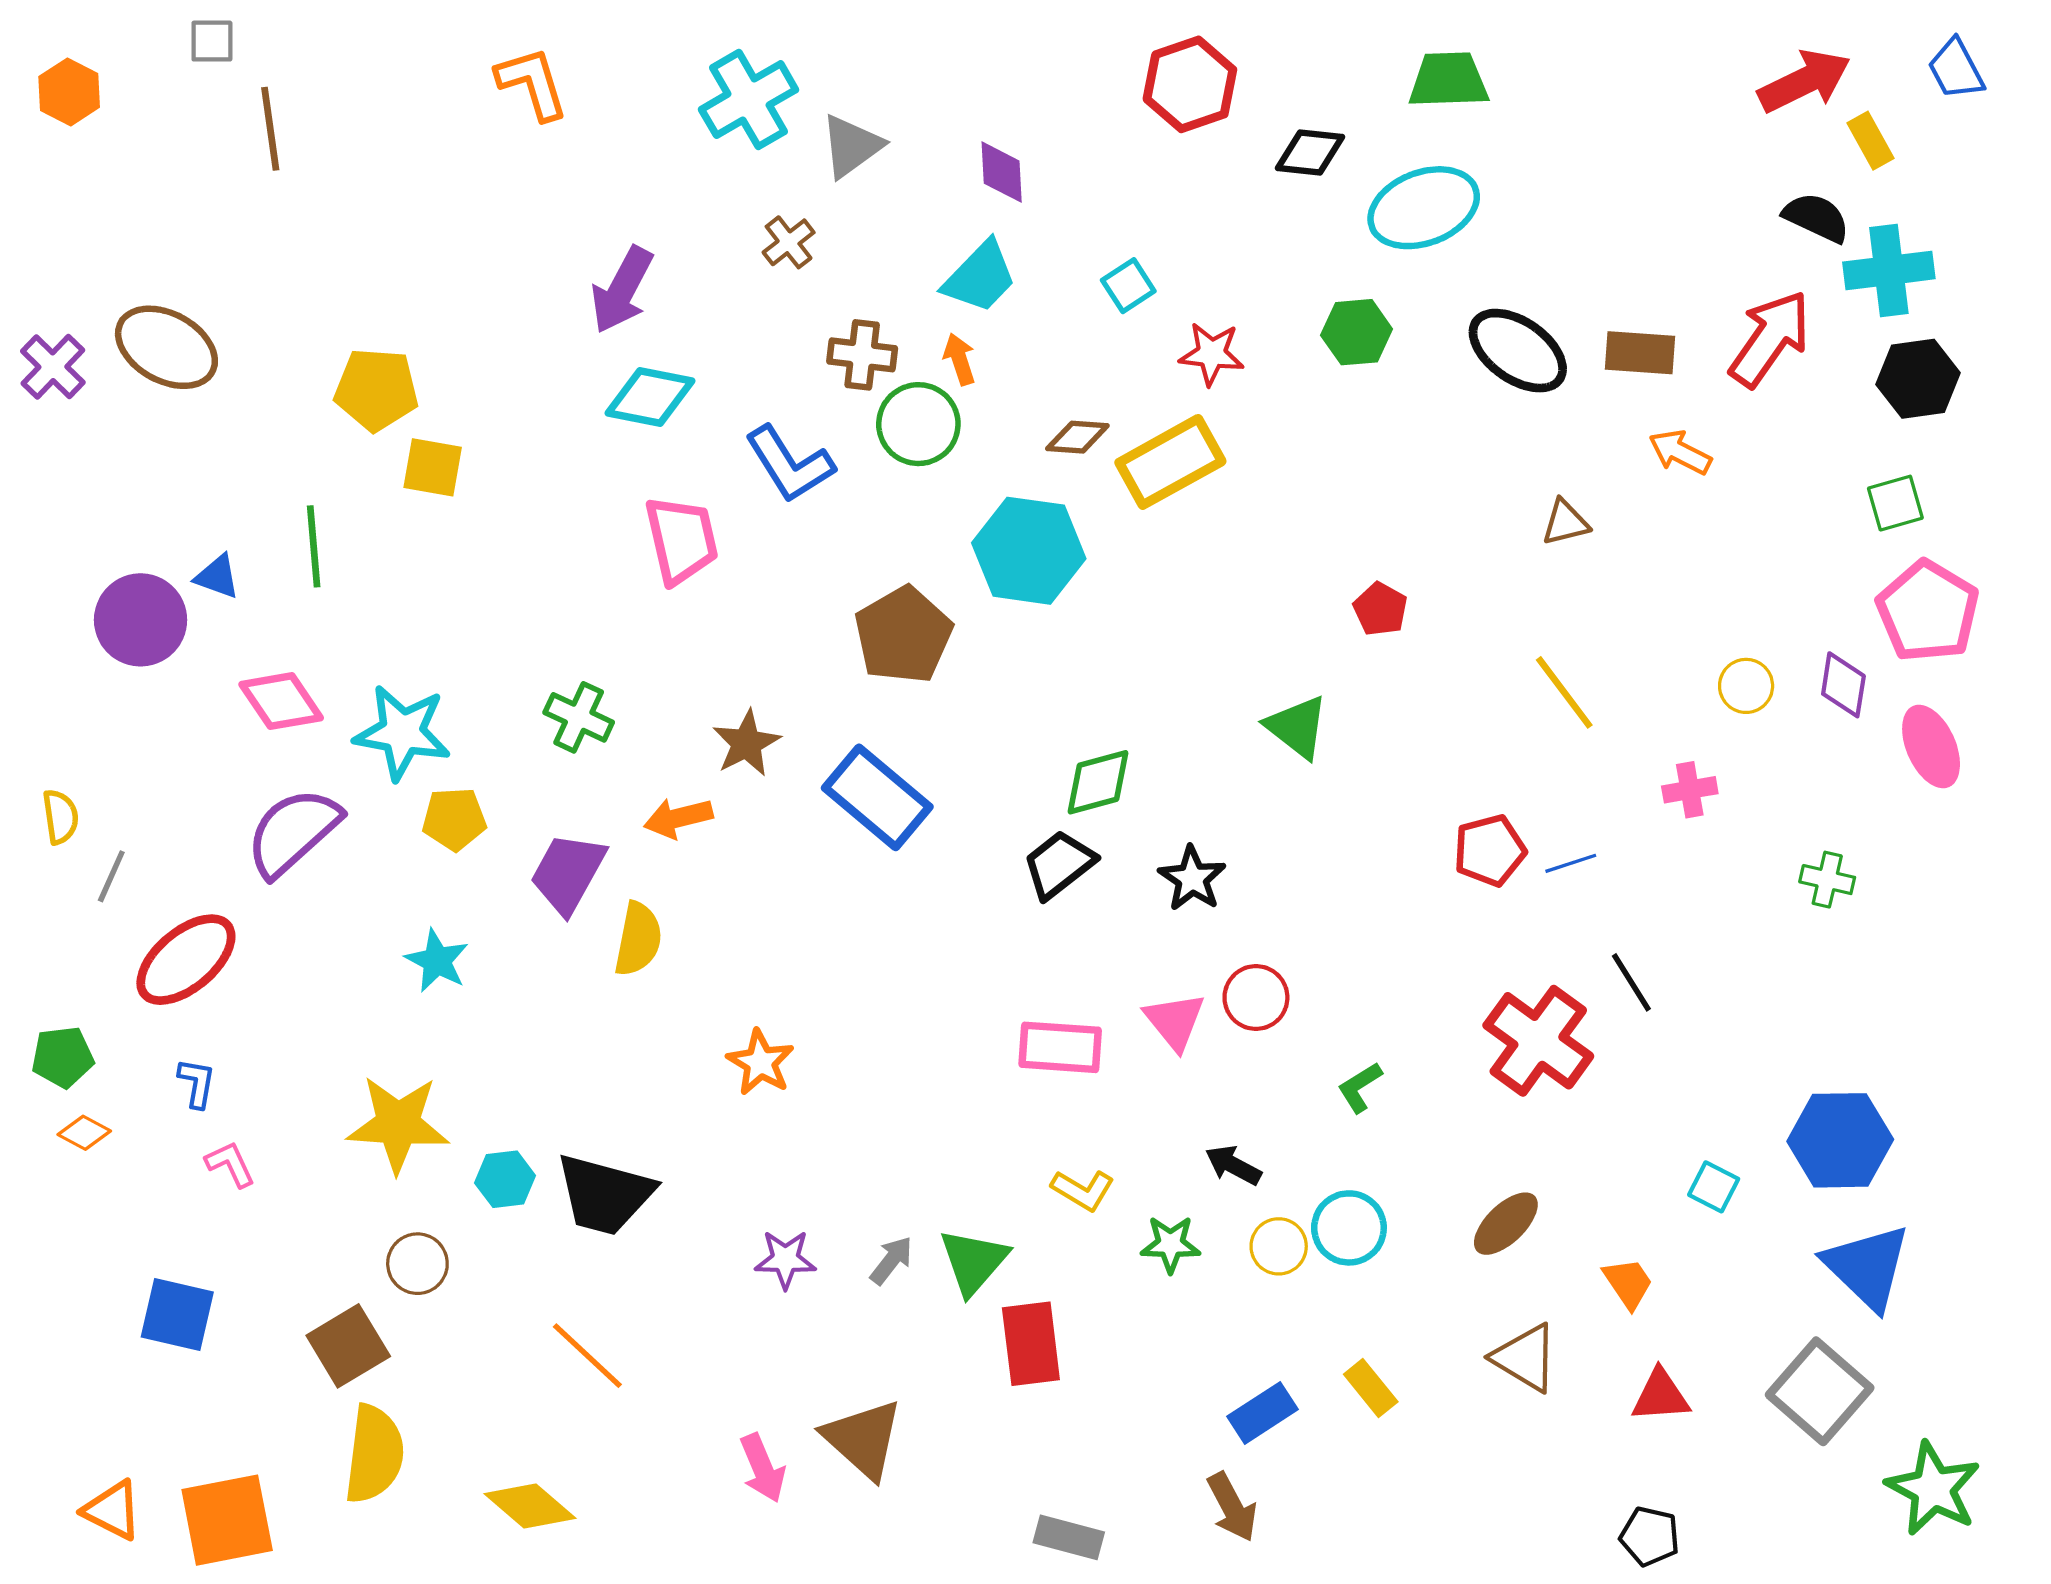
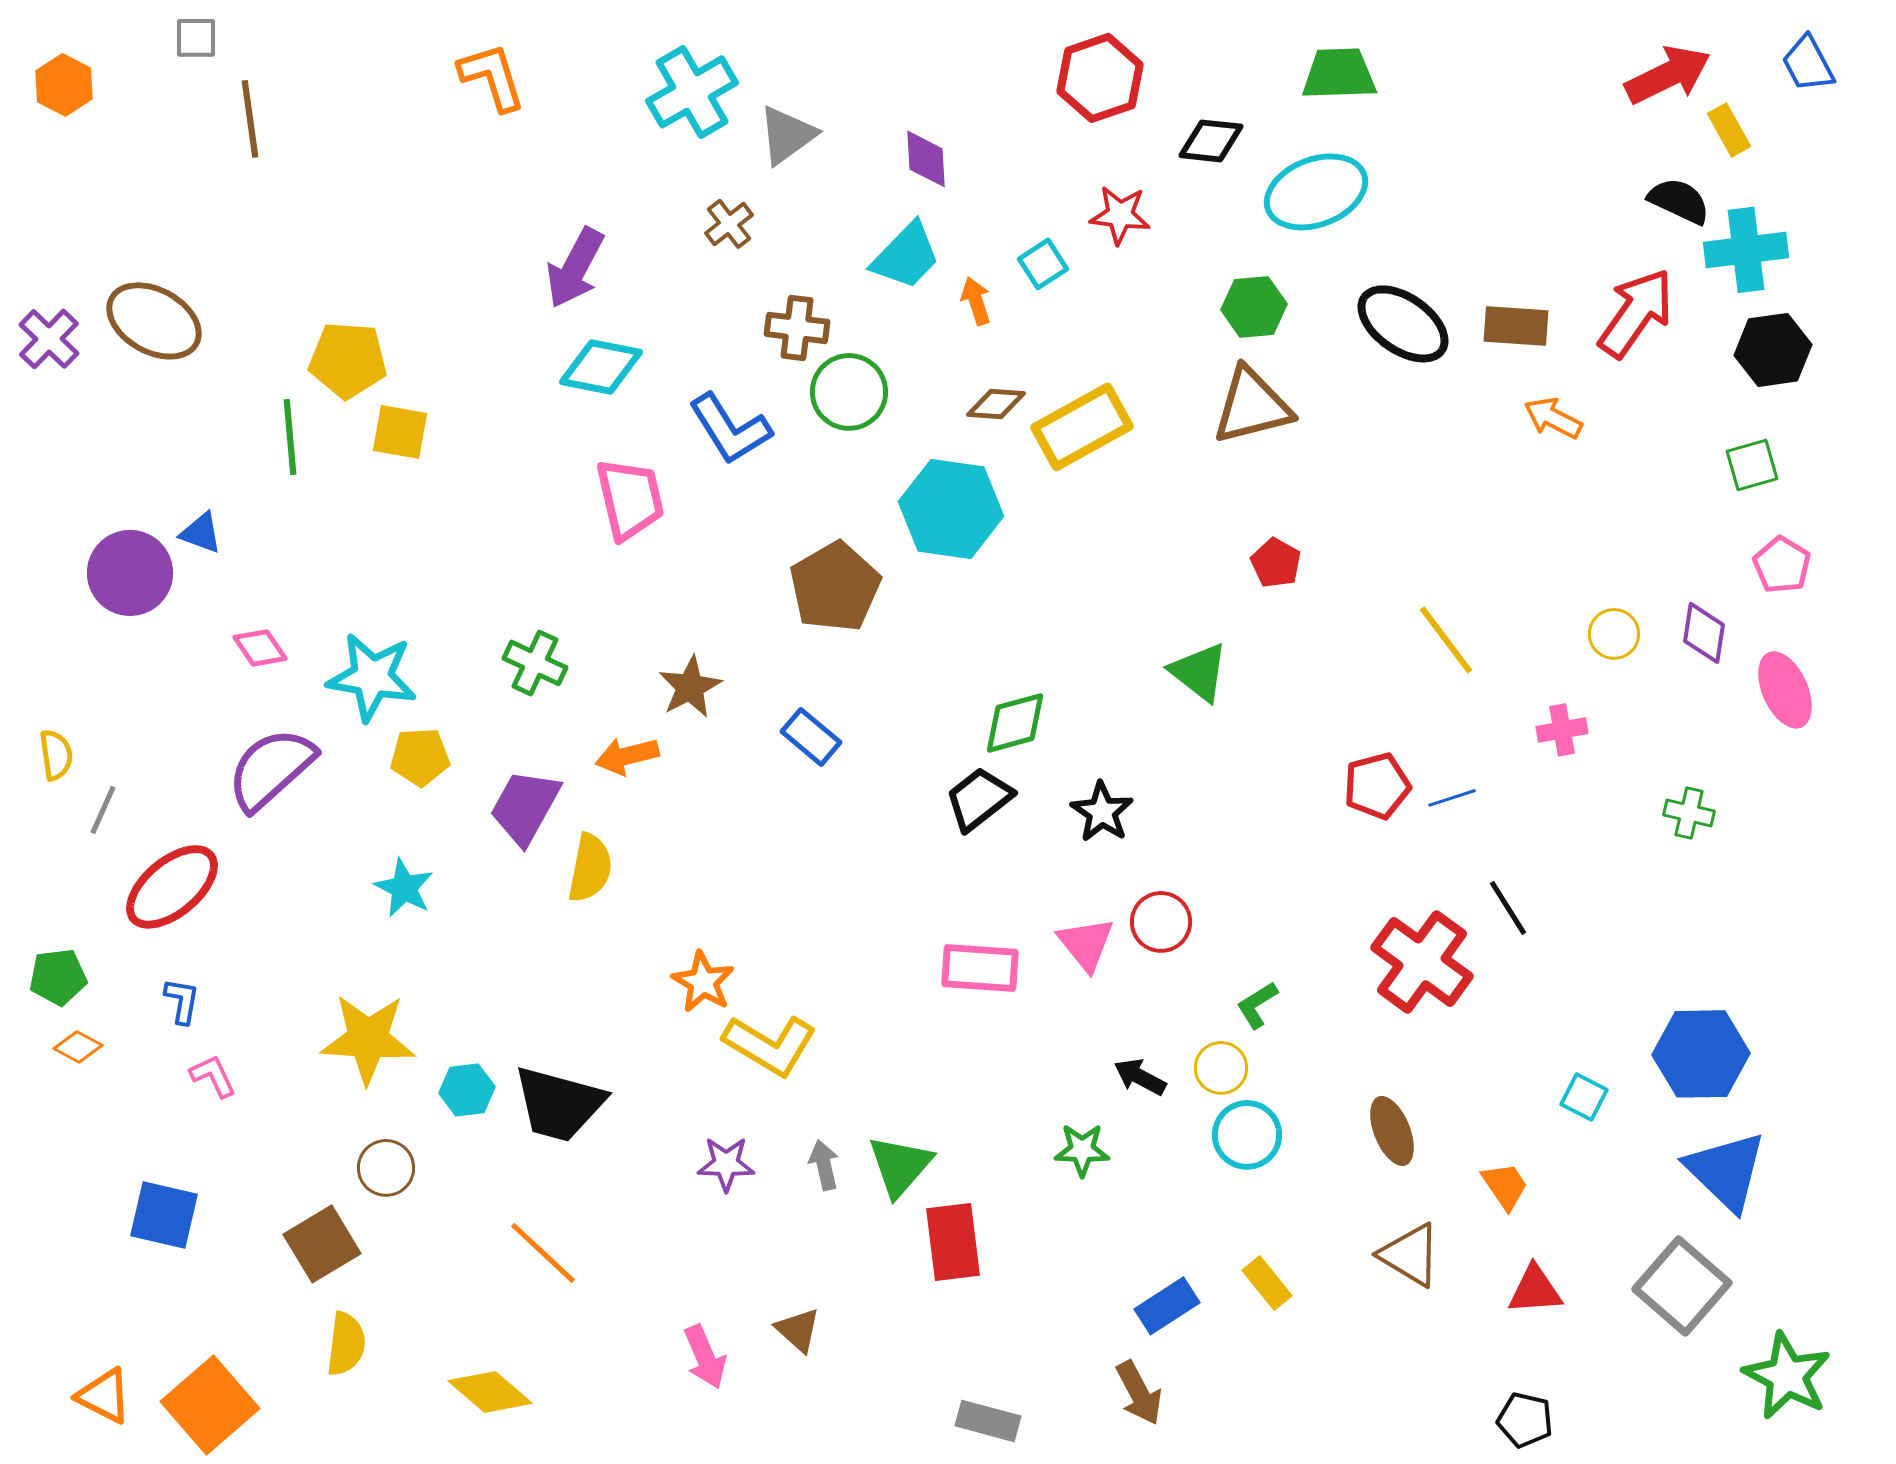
red star: (1212, 354) -> (1120, 215), moved
orange arrow: (960, 359) -> (976, 301), moved
brown triangle: (1565, 523) -> (1252, 406), moved, size x1.8
green line: (314, 546) -> (290, 437), moved
pink pentagon: (1928, 611) -> (1782, 565), size x0.6
pink diamond: (281, 701) -> (260, 648), size x0.7
blue rectangle: (877, 797) -> (811, 737), size x0.6
yellow L-shape: (1083, 1190) -> (770, 1045), moved, size x1.6
brown ellipse: (1506, 1224) -> (1392, 1131), turned -68
yellow circle: (1279, 1246) -> (1221, 1068), moved
gray arrow: (891, 1260) -> (824, 1165), turned -51
brown triangle: (863, 1439) -> (798, 1330), size x0.6
yellow semicircle: (374, 1454) -> (346, 1344), size x0.7
orange square: (227, 1520) -> (210, 1405), turned -30

